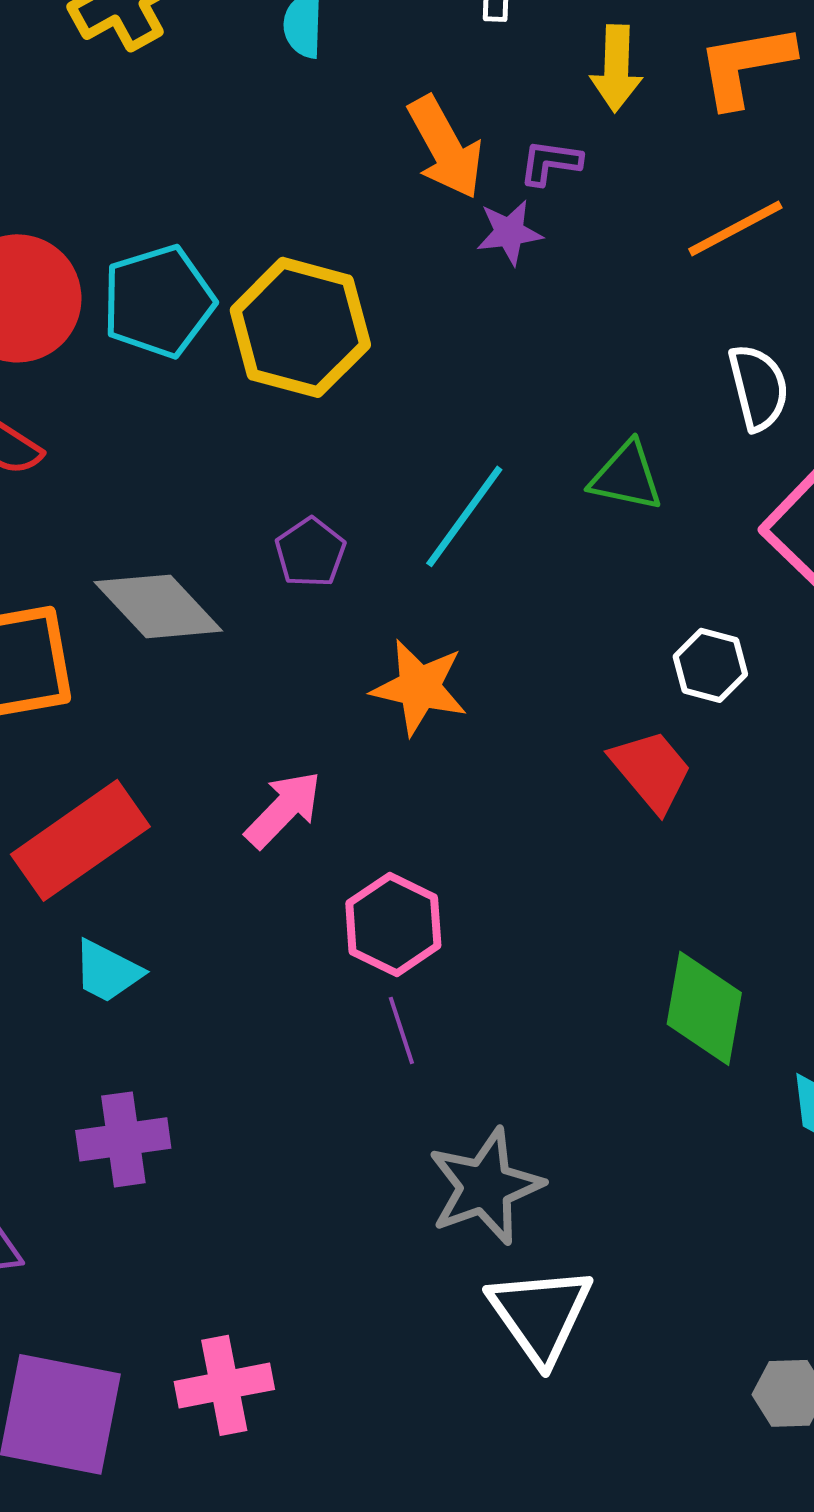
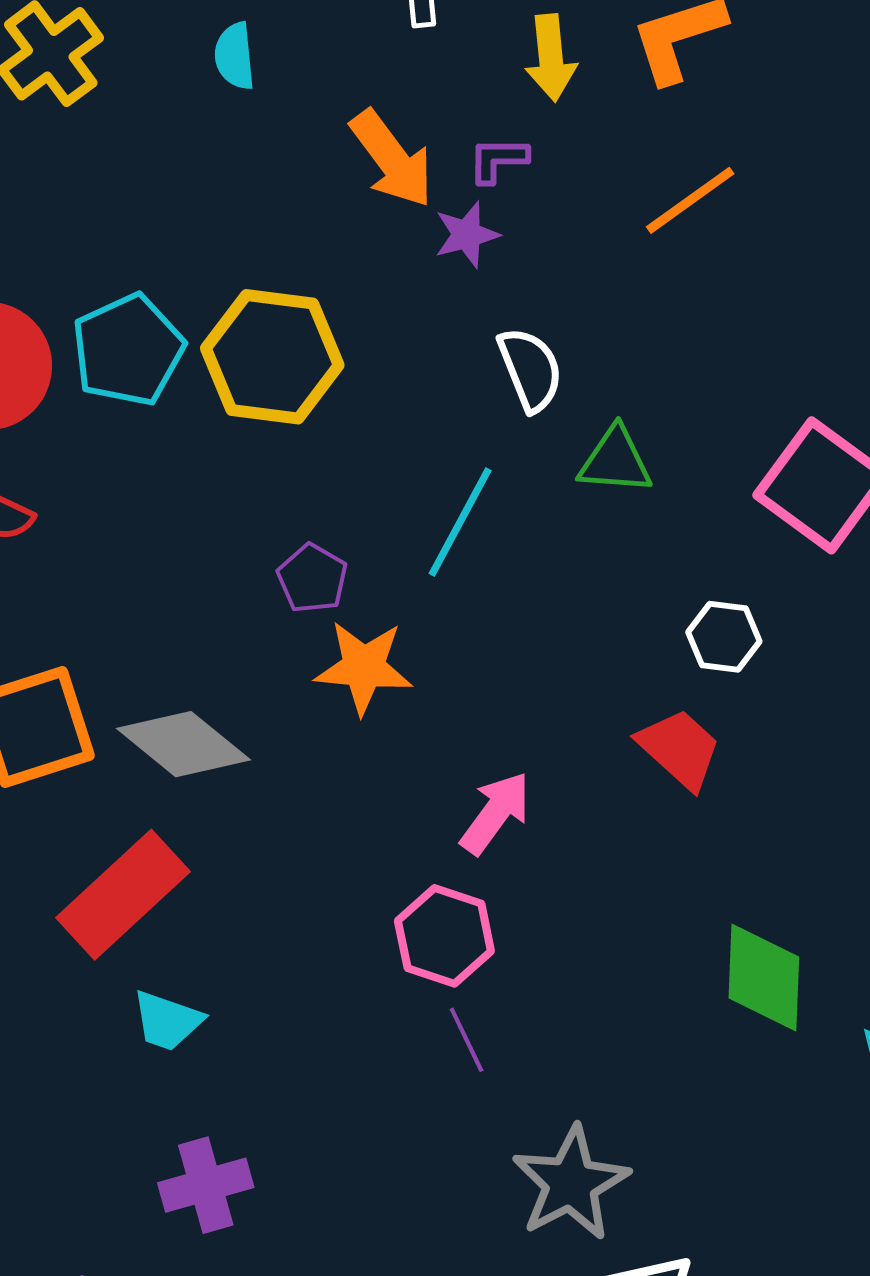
white semicircle: (758, 387) -> (530, 369), moved
gray diamond: (158, 606) -> (183, 744), moved
orange star: (419, 687) -> (364, 667), moved
pink arrow: (283, 809) -> (495, 813), moved

